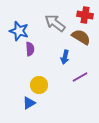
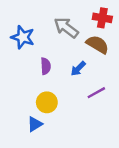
purple semicircle: (30, 49) -> (46, 66), moved
blue arrow: (65, 57) -> (78, 69), turned 32

